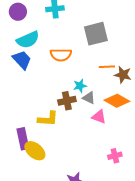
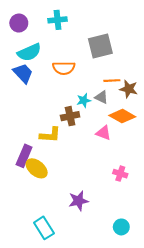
gray triangle: (89, 98) -> (101, 97), moved
purple rectangle: (23, 139) -> (24, 156), turned 35
pink cross: (115, 156) -> (120, 174), turned 32

